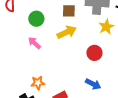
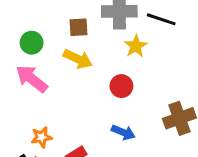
yellow arrow: (67, 32) -> (78, 59), turned 54
pink arrow: (34, 43) -> (32, 79), size x1.6

